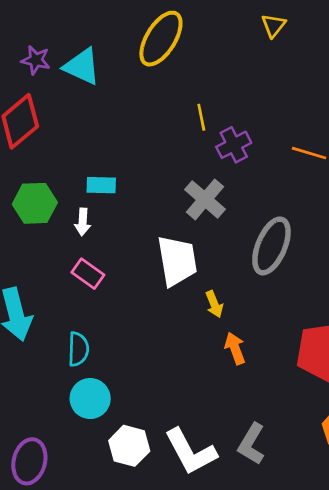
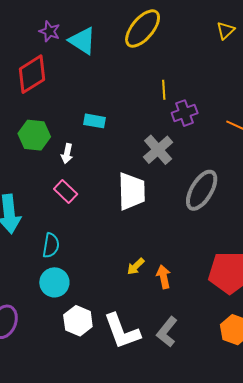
cyan rectangle: (101, 185) -> (94, 121), moved
yellow arrow: (214, 304) -> (136, 266), moved, turned 60
orange arrow: (235, 348) -> (164, 277), moved

